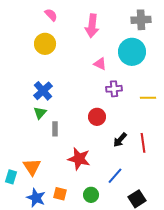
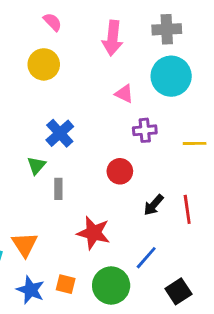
gray cross: (141, 20) -> (167, 29), moved
blue cross: (43, 91) -> (60, 133), moved
green circle: (91, 195) -> (111, 286), size x1.6

